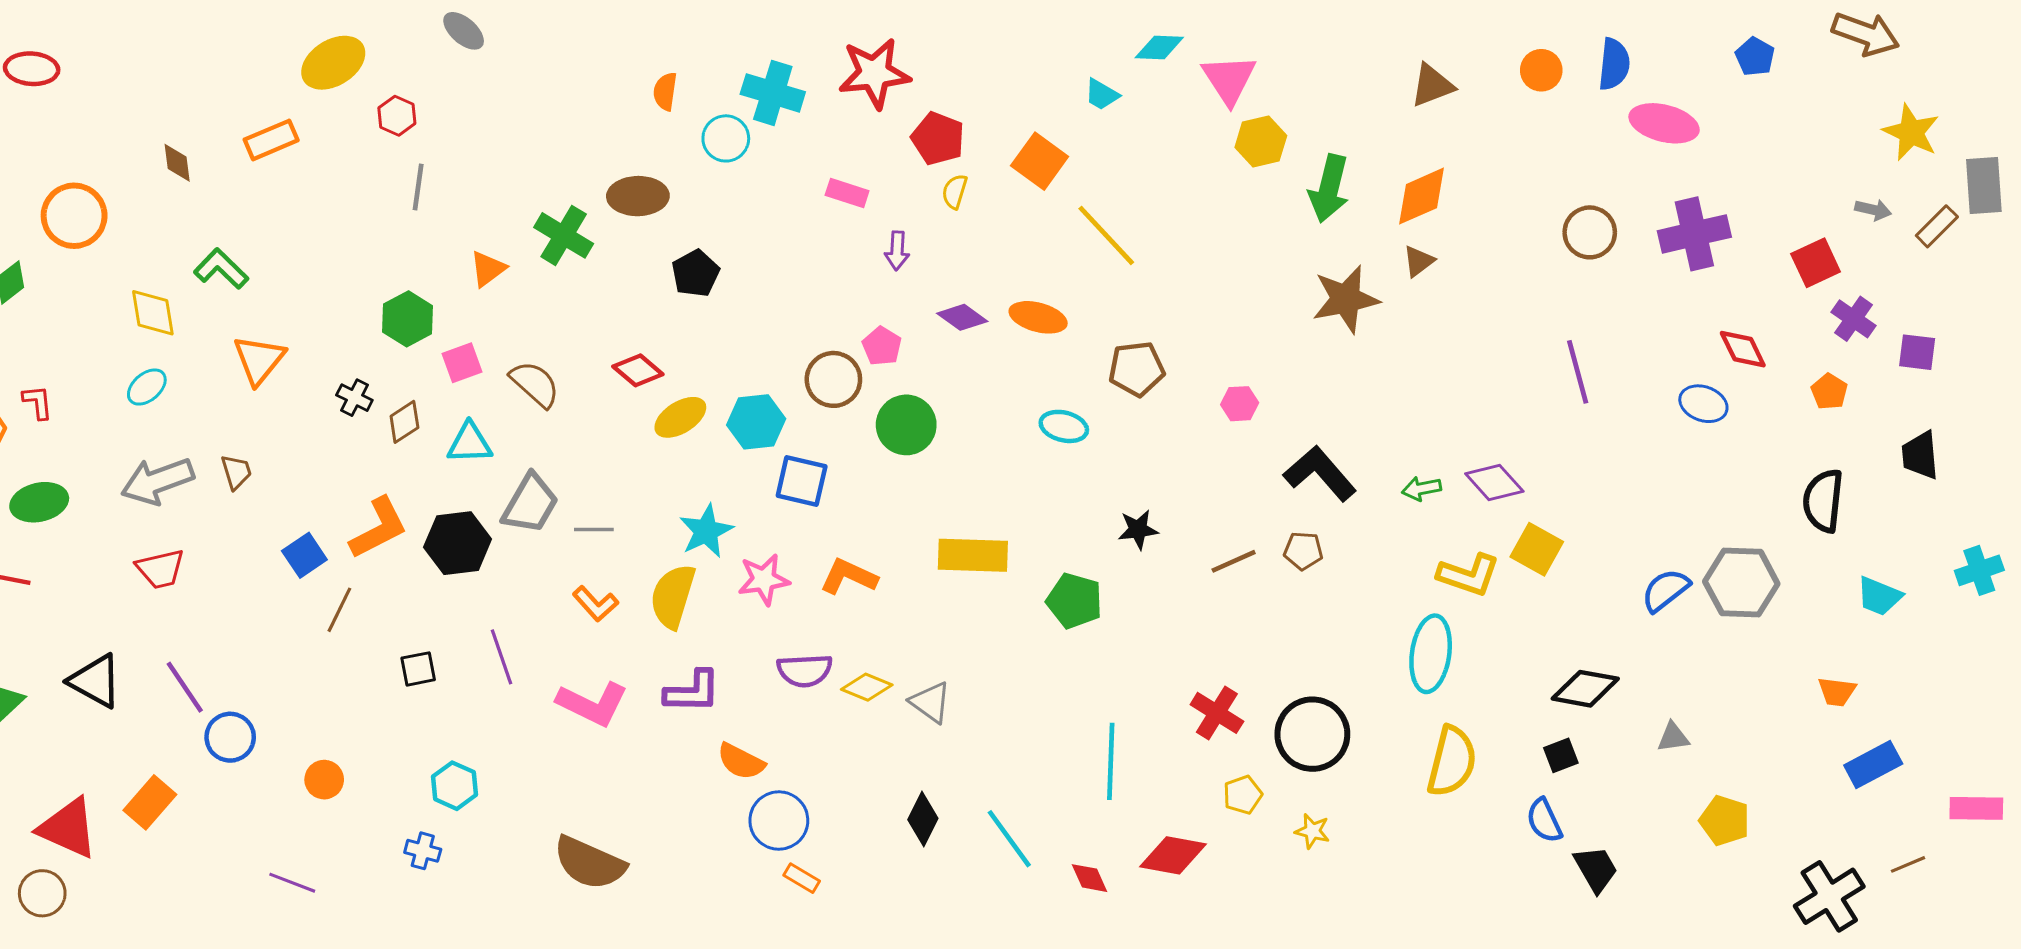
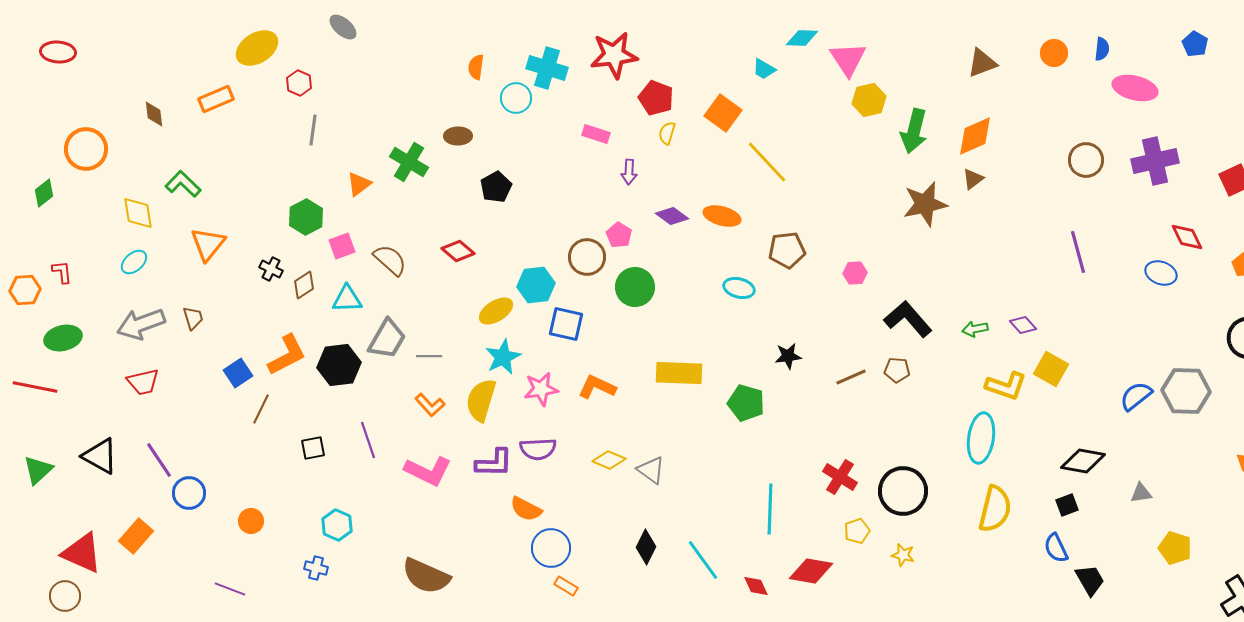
blue semicircle: (1614, 64) -> (1102, 49), size x0.7
brown ellipse: (638, 196) -> (458, 136), size x0.7
yellow ellipse: (680, 417) -> (496, 311), moved
purple diamond: (1494, 483) -> (1023, 325), size x0.7
purple semicircle: (805, 670) -> (538, 449), moved

